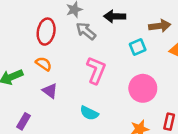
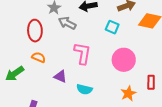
cyan square: (138, 47) -> (112, 27), turned -32
purple triangle: (50, 91) -> (60, 77), moved

